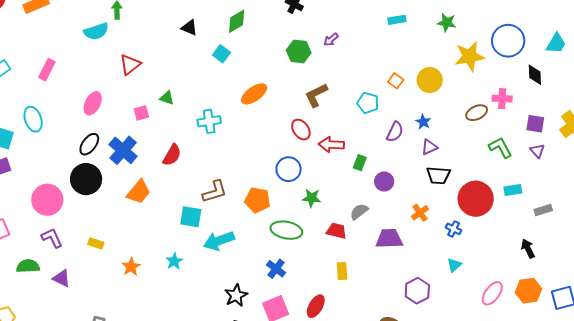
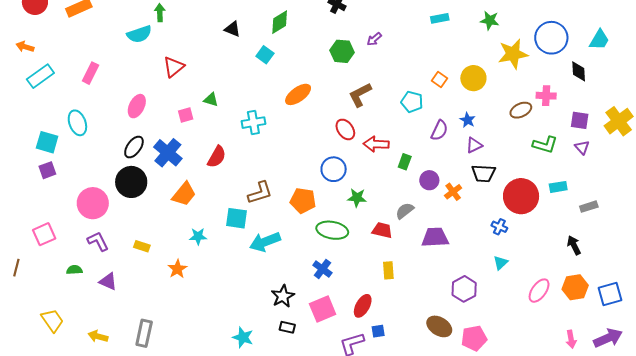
green L-shape: (500, 148) -> (545, 145), turned 135
orange cross: (420, 213) -> (453, 192), moved
cyan star: (174, 261) -> (198, 236), moved, turned 30
green semicircle: (28, 266) -> (74, 270), size x0.7

